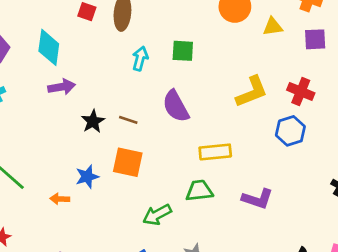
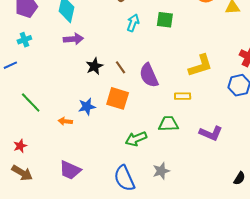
yellow L-shape: (252, 92) -> (200, 66), moved
purple semicircle: (176, 106) -> (149, 75), moved
brown line: (128, 120) -> (120, 67), turned 32
yellow rectangle: (215, 152) -> (183, 96), size x0.7

